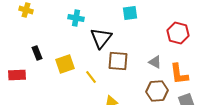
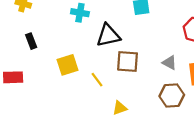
black triangle: (101, 38) -> (108, 35), turned 40
black rectangle: (37, 53) -> (31, 41), moved

